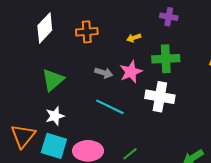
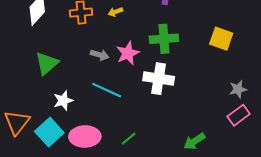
yellow arrow: (134, 38) -> (115, 12), moved
white star: (55, 116) -> (63, 101), moved
cyan square: (54, 146) -> (49, 132), turned 32

